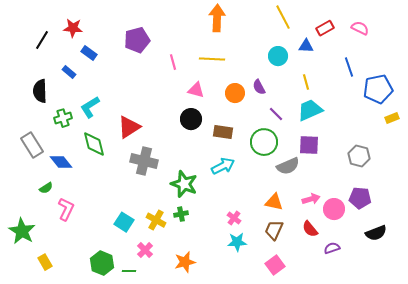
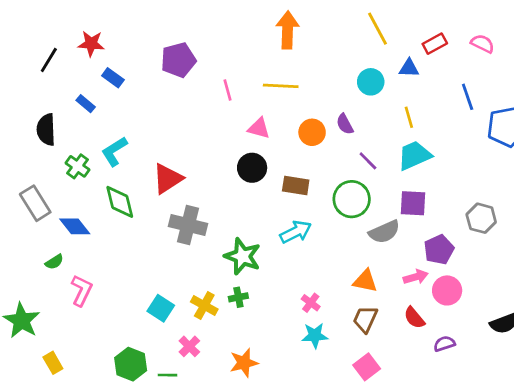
green cross: (63, 118) -> (77, 166), turned -36
purple pentagon: (360, 198) -> (439, 250), moved, turned -30

